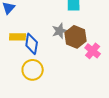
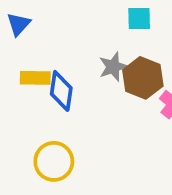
yellow circle: (33, 70) -> (54, 161), moved

